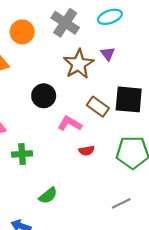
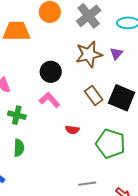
pink L-shape: (70, 124) -> (49, 100), moved
green semicircle: (48, 196) -> (19, 148), moved, turned -66

